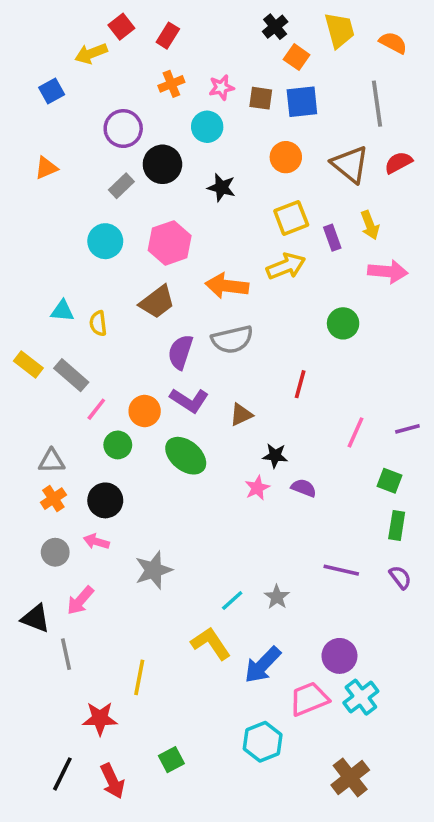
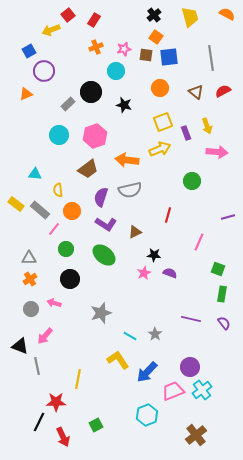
orange semicircle: (393, 43) -> (227, 14), moved
orange square: (297, 57) -> (156, 37), moved
purple circle: (123, 129) -> (44, 71), moved
brown triangle: (350, 164) -> (196, 92), size x0.7
yellow semicircle: (98, 323) -> (58, 190), moved
orange circle: (145, 411) -> (72, 211), moved
purple line: (407, 429) -> (228, 217), moved
black circle: (105, 500) -> (70, 279), moved
gray star: (154, 570) -> (101, 313), moved
cyan line: (232, 600) -> (130, 336), turned 72
black line: (62, 774) -> (39, 422), moved

